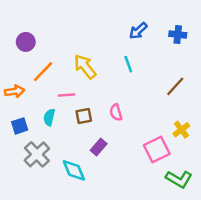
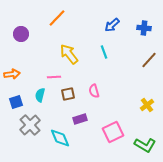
orange line: (43, 72) -> (57, 18), moved
brown line: (175, 86) -> (149, 60), moved
purple rectangle: (99, 147) -> (80, 119), turned 32
pink square: (157, 149) -> (113, 132), moved

